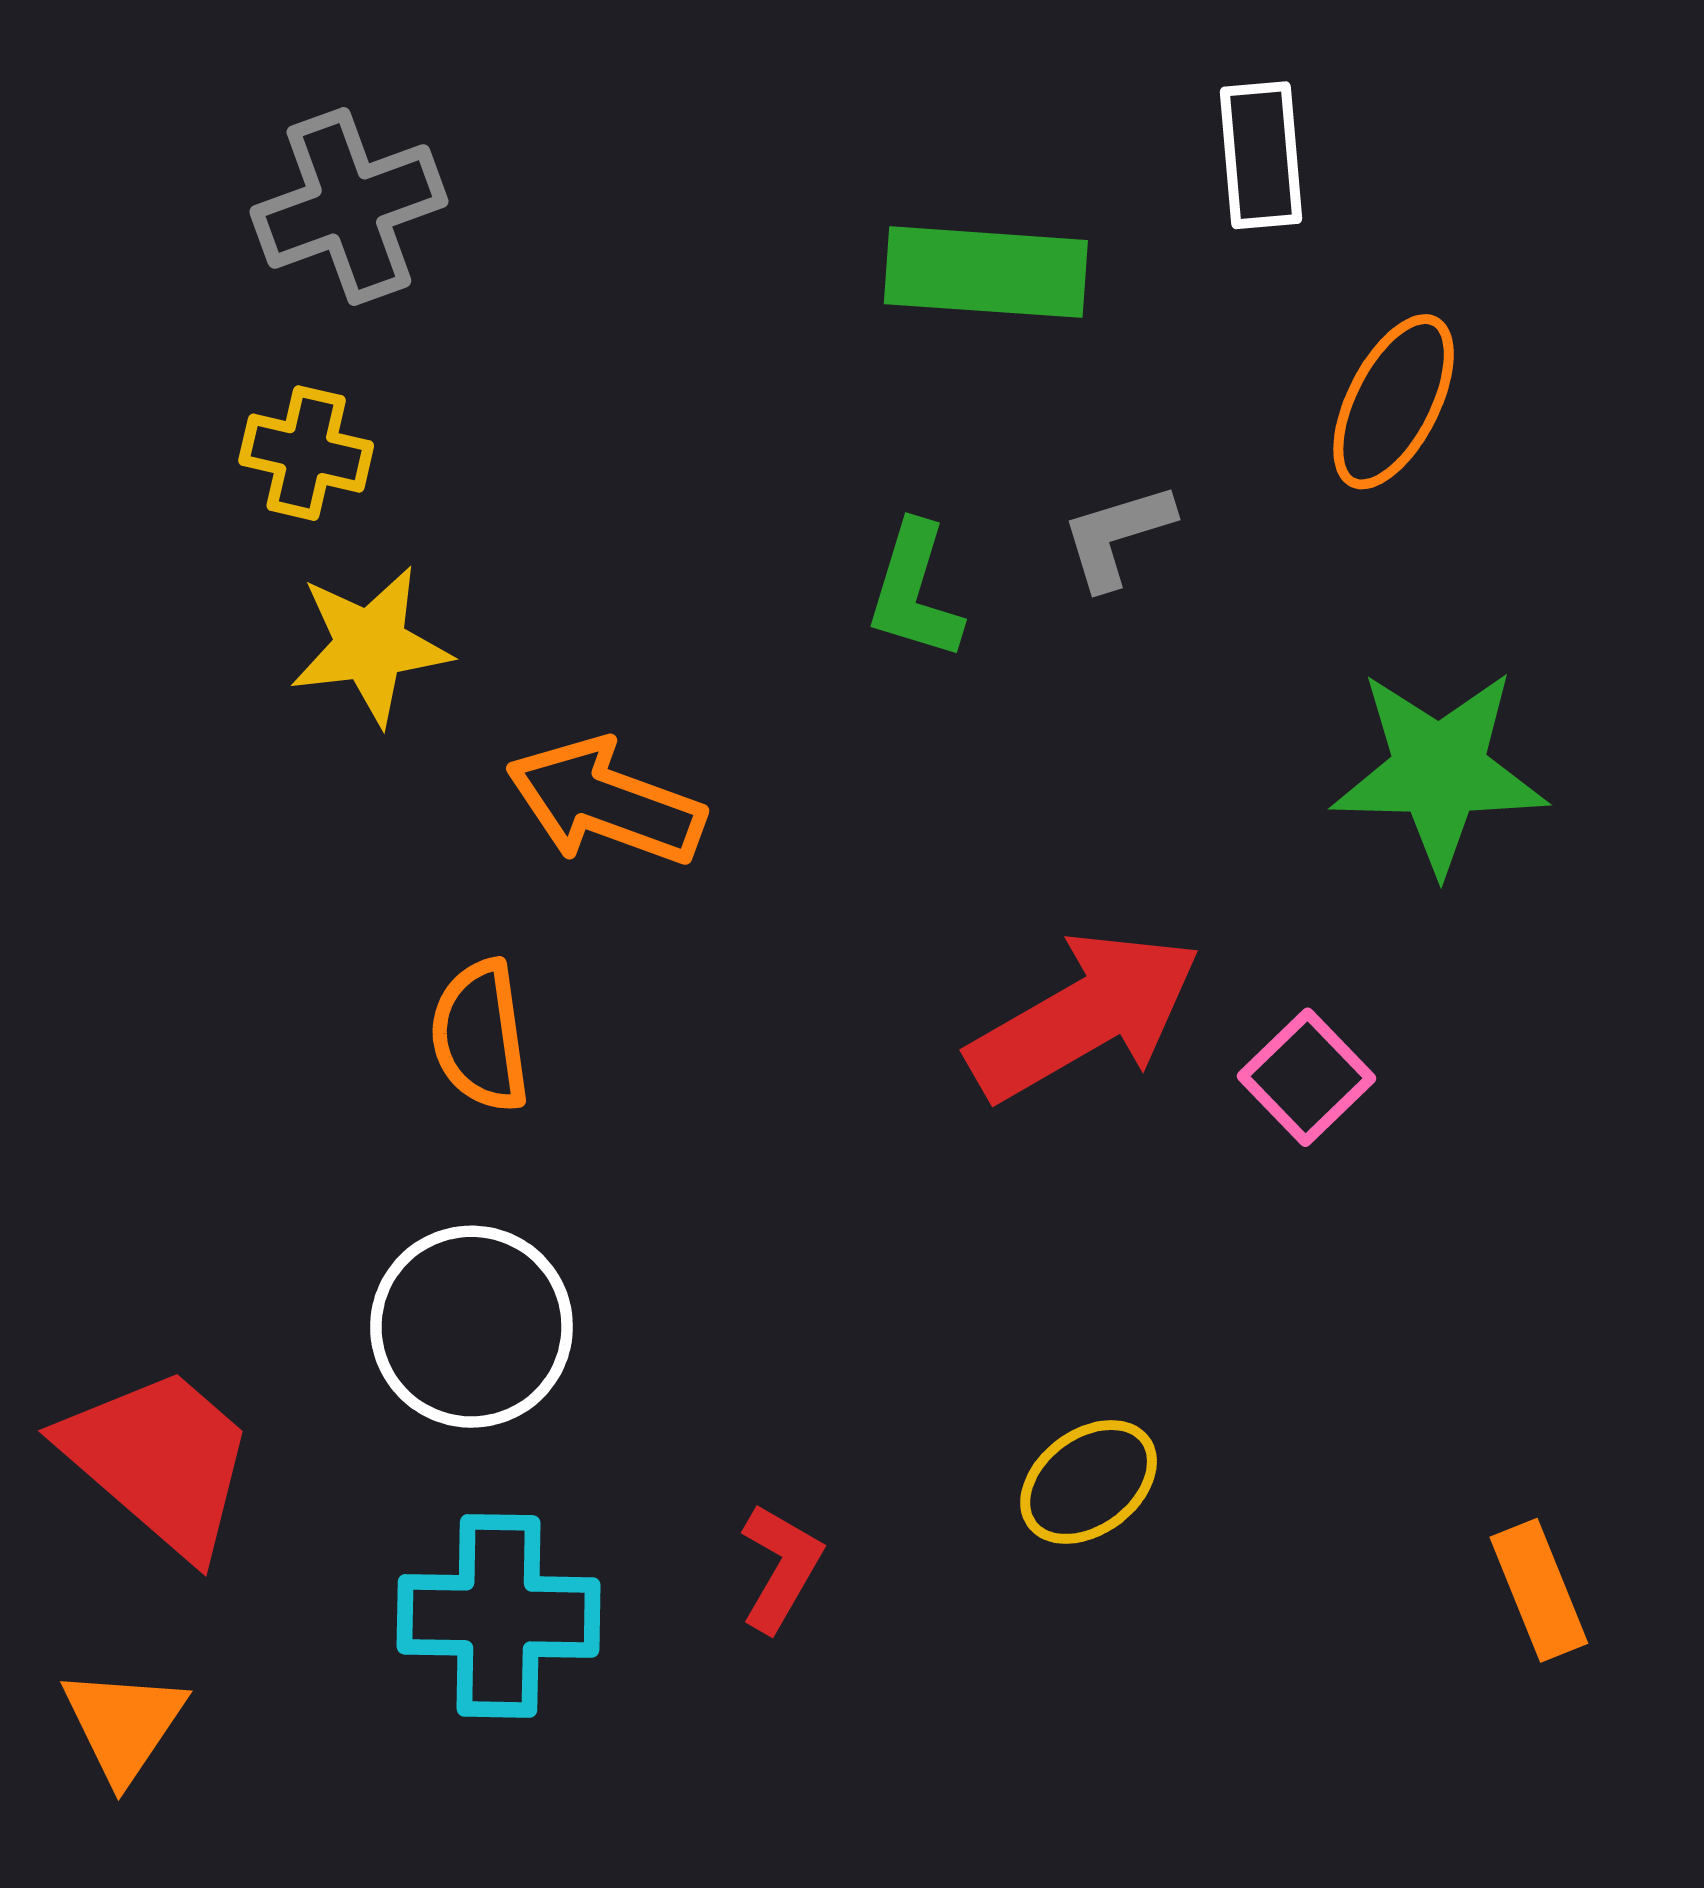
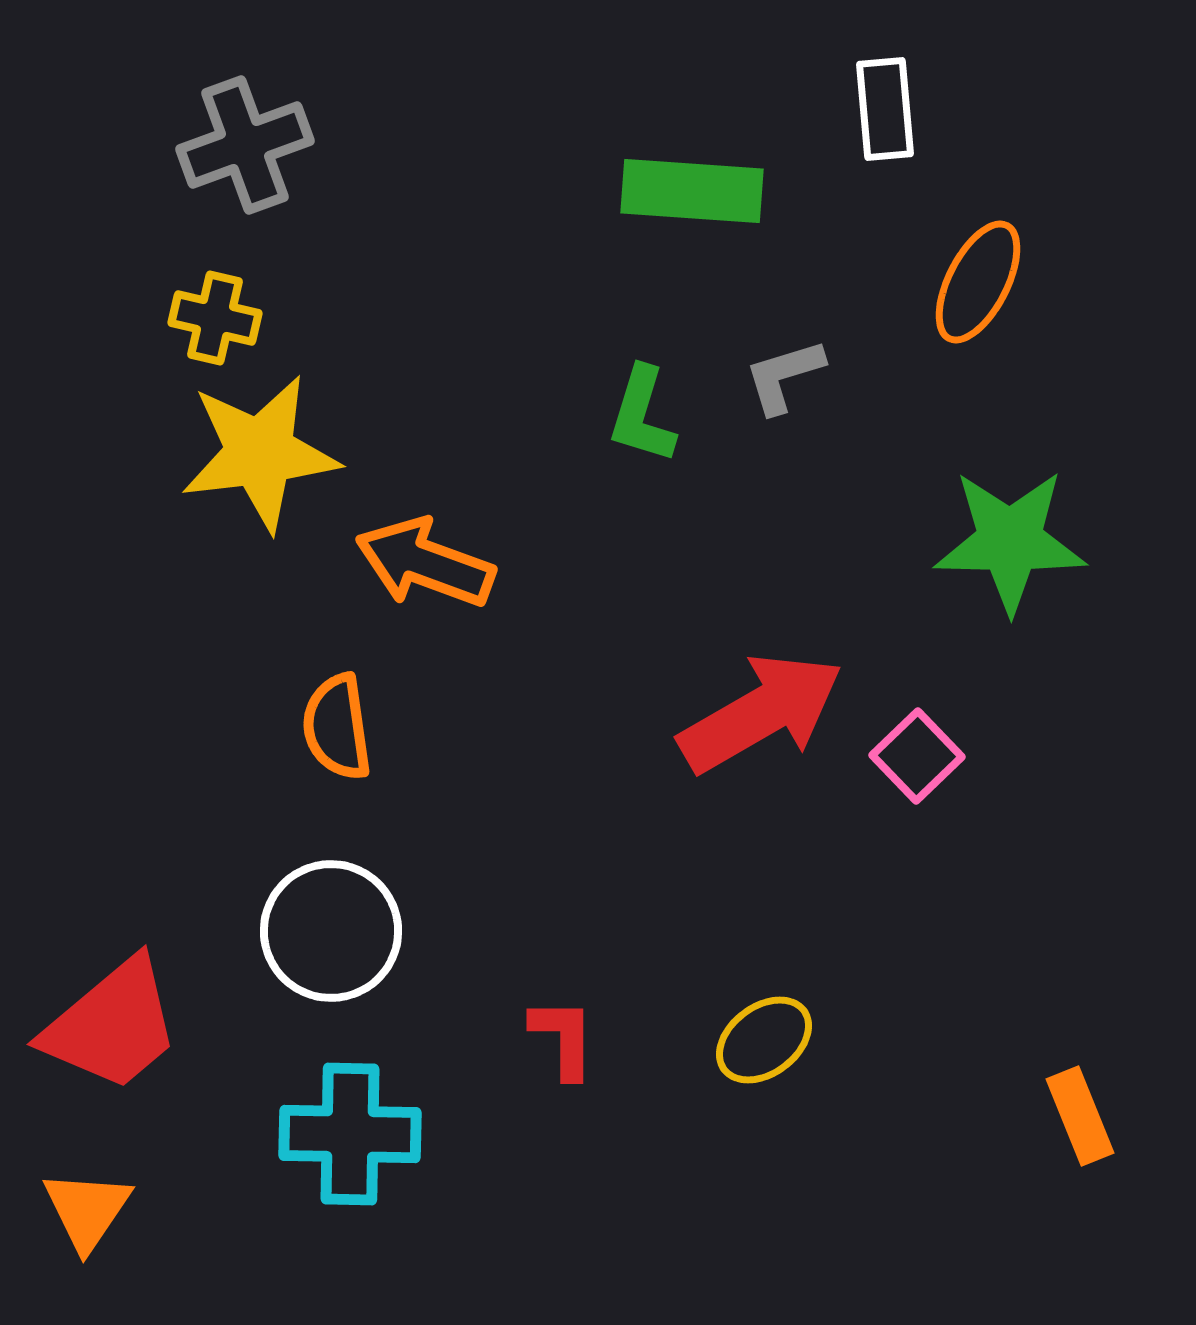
yellow star: (370, 645) -> (260, 453), size x1.4
red trapezoid: (159, 1461) -> (112, 1025), turned 99
red L-shape: (781, 1567) -> (563, 1038), moved, turned -30

